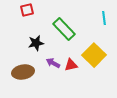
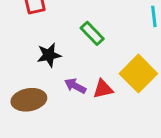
green rectangle: (64, 29) -> (92, 33), size x0.7

